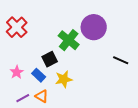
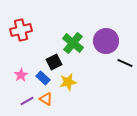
red cross: (17, 27) -> (21, 30), turned 30
purple circle: (94, 27) -> (106, 41), moved

